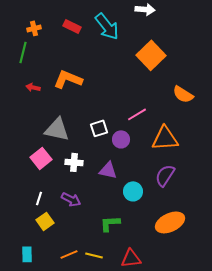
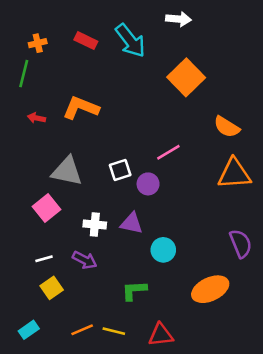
orange triangle: (165, 138) -> (234, 174), moved
white cross: (74, 162) -> (95, 225), moved
purple semicircle: (165, 175) -> (241, 244), moved, turned 125
white line: (39, 198) -> (44, 259), turned 56
cyan rectangle: (27, 254) -> (29, 330), turned 56

